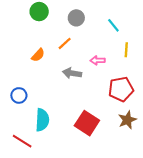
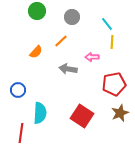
yellow line: (126, 50) -> (112, 42), moved
red line: (22, 141) -> (21, 133), turned 66

